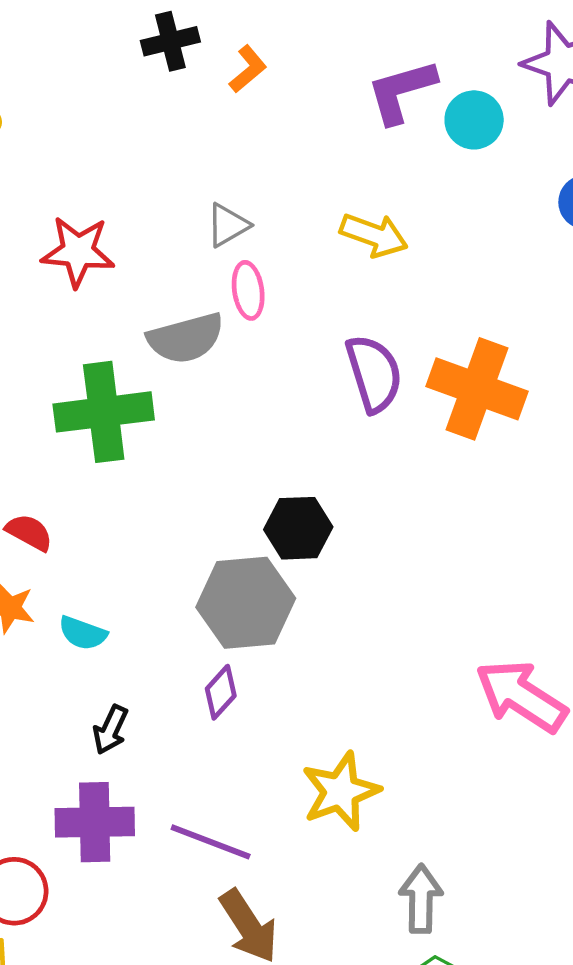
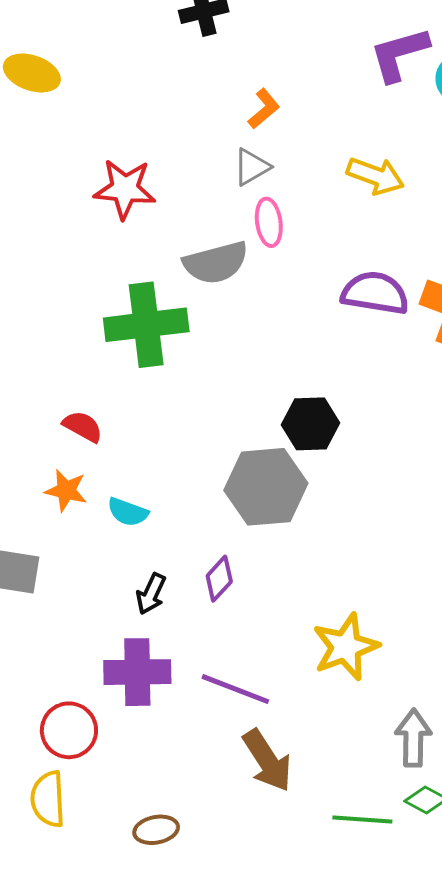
orange L-shape: (248, 69) -> (264, 109), moved
purple semicircle: (374, 374) -> (375, 293), turned -64
purple diamond: (221, 692) -> (219, 579), moved

